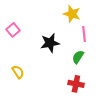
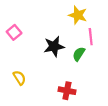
green semicircle: (78, 57) -> (79, 54), moved
red cross: (76, 84) -> (67, 91), moved

